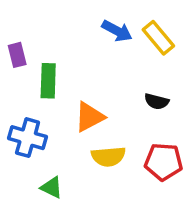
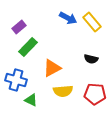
purple rectangle: (17, 55) -> (19, 27), moved, turned 64
green rectangle: (48, 81) -> (28, 47), turned 42
green triangle: (52, 187) -> (31, 100), moved

